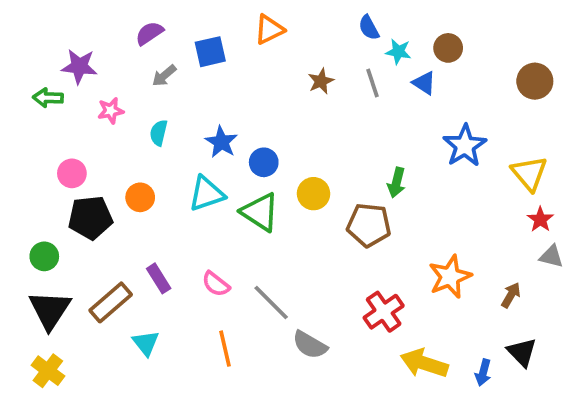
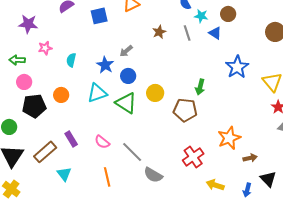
gray arrow: (164, 76) -> (126, 51), moved
green arrow: (48, 98) -> (17, 60), moved
brown arrow: (511, 295) -> (250, 158), moved, turned 48
yellow arrow: (424, 363) -> (215, 185), size x0.7

